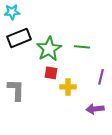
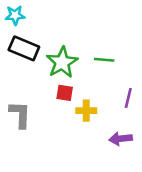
black rectangle: (19, 38) -> (24, 48), turned 45

